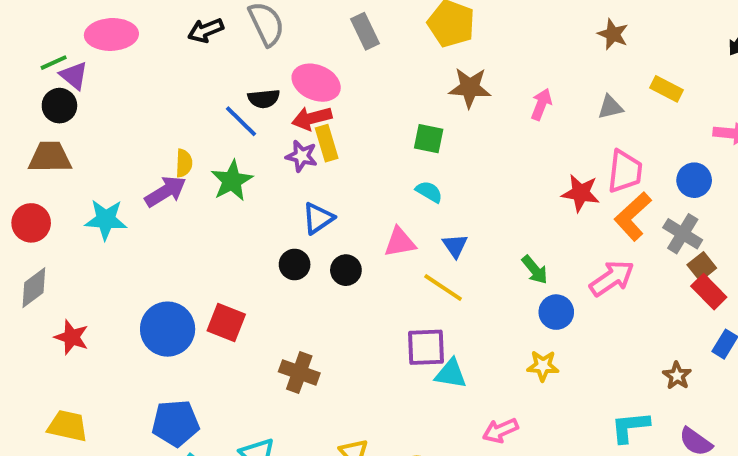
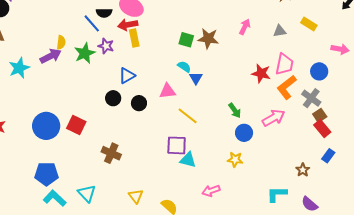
brown star: (470, 88) -> (208, 39), moved
purple star: (302, 156) -> (106, 46), moved
cyan star: (106, 220) -> (19, 68), turned -30
blue triangle: (455, 246) -> (196, 78), moved

